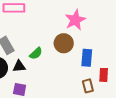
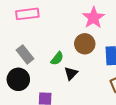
black triangle: (19, 66) -> (71, 73), moved, turned -32

